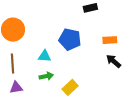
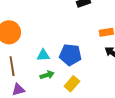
blue pentagon: (70, 39) -> (70, 55), moved

